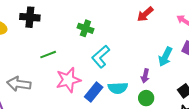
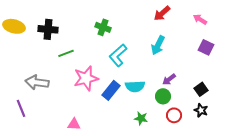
black cross: (30, 17) -> (48, 29), moved
cyan arrow: (165, 57) -> (158, 45), moved
purple arrow: (145, 76) -> (169, 79), moved, turned 40

